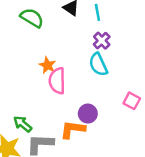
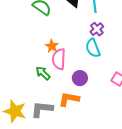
purple circle: (88, 114) -> (80, 78), moved
green arrow: (23, 124) -> (43, 73), moved

